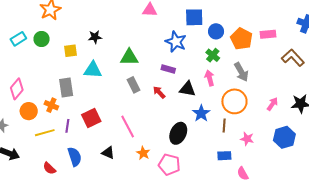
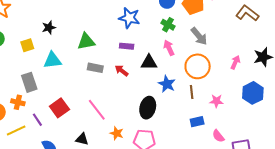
gray rectangle: (134, 85) -> (95, 68), turned -42
purple line: (67, 126) -> (37, 120), turned -32

